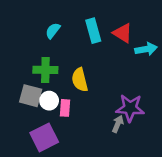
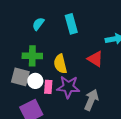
red triangle: (123, 33) -> (95, 59), moved
purple star: (130, 108) -> (68, 87), moved
gray arrow: (118, 124) -> (91, 100), size x1.5

